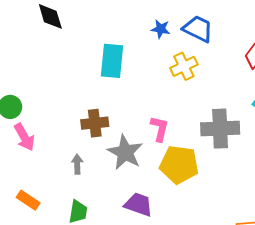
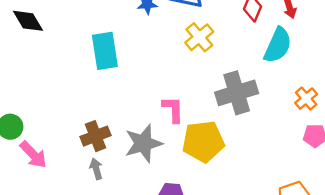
yellow cross: (184, 66) -> (199, 37), moved
brown cross: (95, 123) -> (95, 136), moved
gray star: (125, 152) -> (143, 143), turned -30

